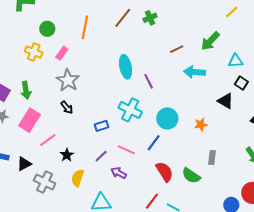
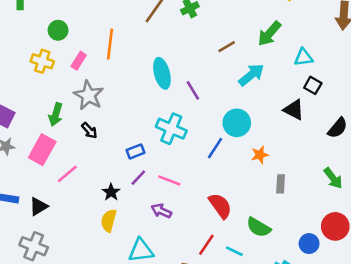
orange line: (85, 27) -> (110, 44), moved
cyan arrow: (194, 72) -> (251, 75), turned 140
green arrow: (26, 90) -> (56, 114), moved, turned 30
cyan circle: (167, 118) -> (237, 123), moved
orange star: (201, 125) -> (260, 155), moved
blue line: (154, 143) -> (215, 148), moved
black star: (67, 155) -> (111, 192), moved
purple line: (101, 156) -> (138, 178), moved
green semicircle: (191, 176) -> (259, 227), moved
gray cross: (45, 182) -> (34, 246), moved

